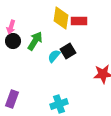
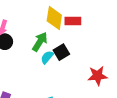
green arrow: (35, 41) -> (40, 42), moved

